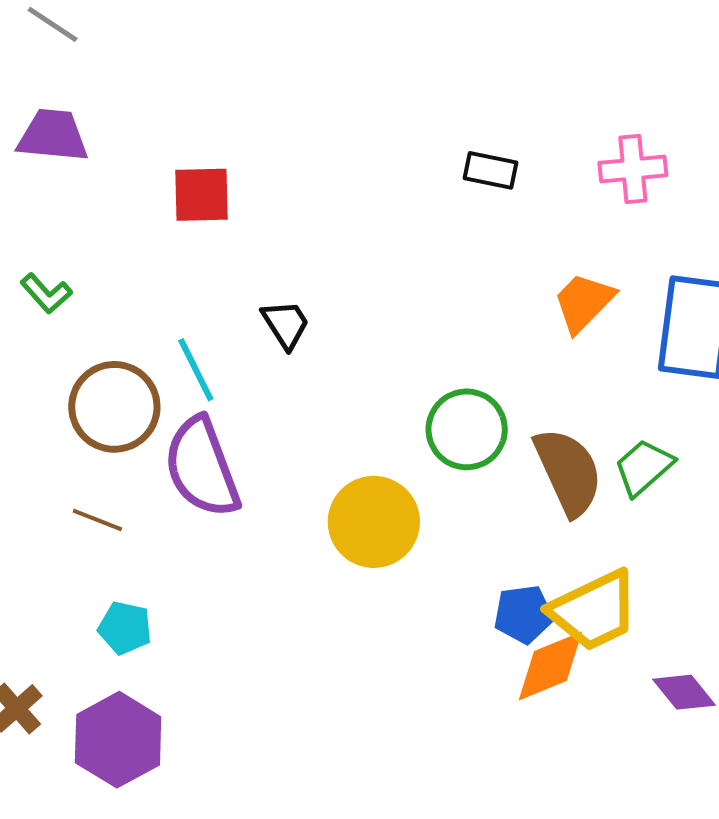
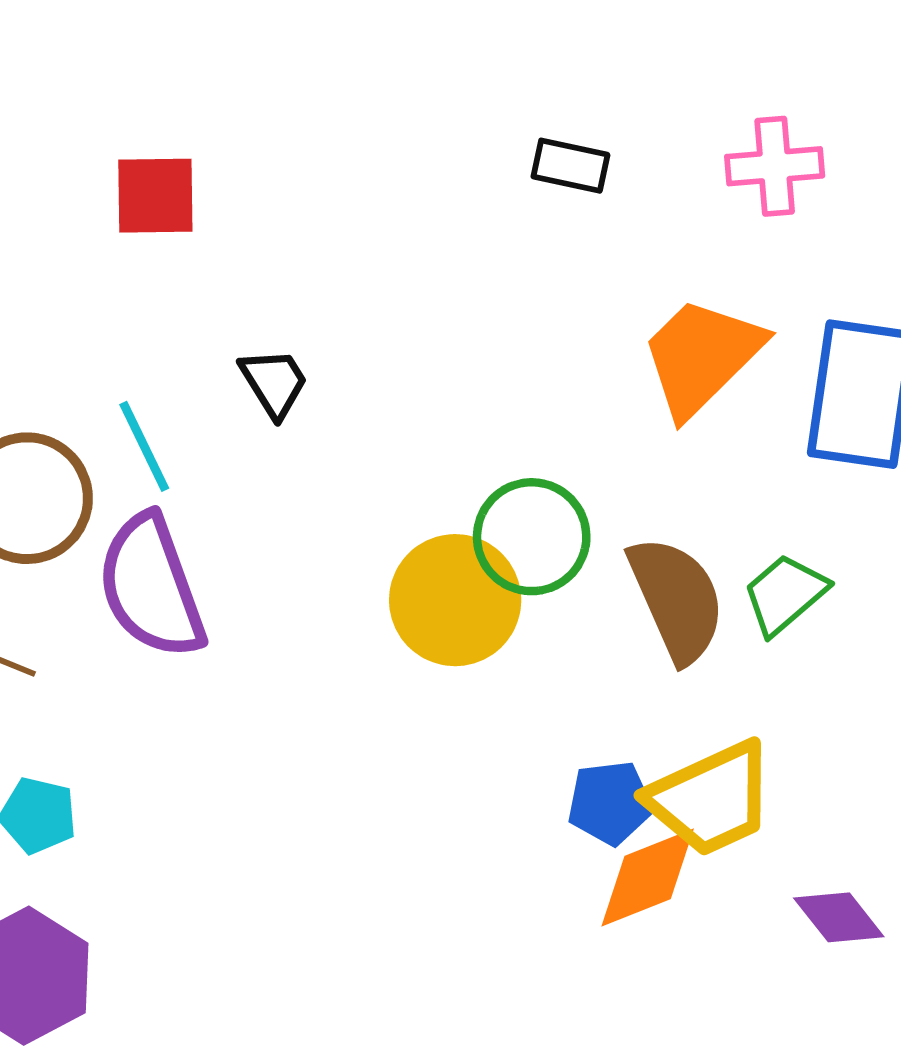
orange trapezoid: (584, 302) -> (702, 356), size x1.4
yellow circle: (374, 522) -> (455, 600), moved

